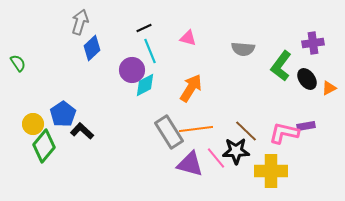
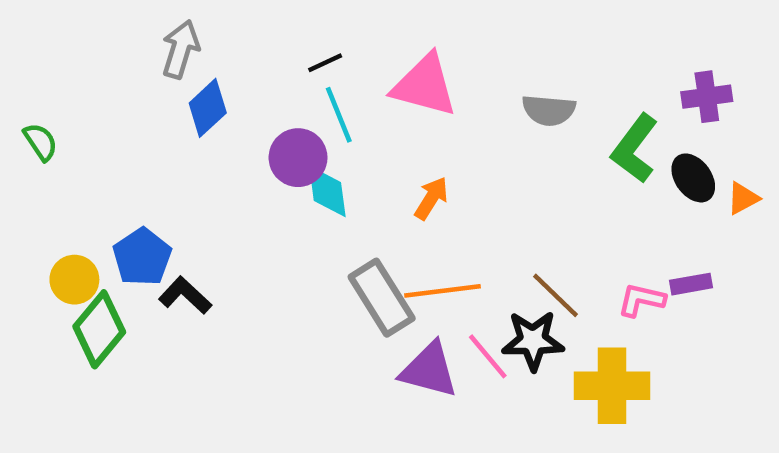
pink triangle: (188, 38) -> (425, 85), size x1.8
cyan diamond: (145, 85) -> (327, 191), turned -70
orange arrow: (191, 88) -> (431, 198), size x0.7
pink L-shape: (284, 133) -> (641, 300), size x0.7

